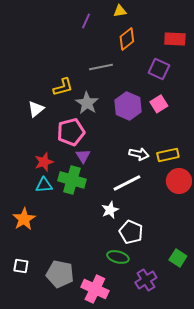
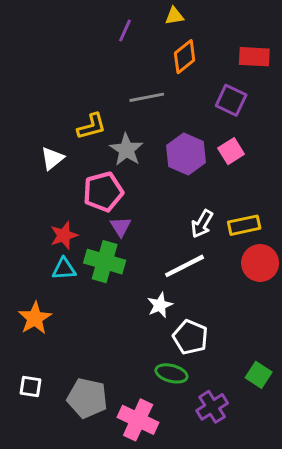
white arrow: (139, 154) -> (202, 224), turned 108

